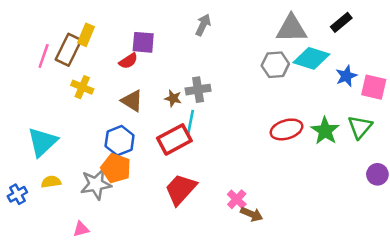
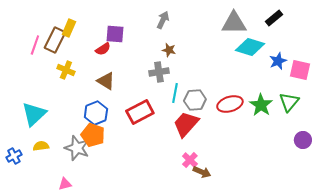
gray hexagon: (275, 65) -> (195, 100), moved
brown star: (173, 98) -> (169, 50), moved
cyan line: (191, 122) -> (175, 93), moved
gray star: (96, 184) -> (77, 148), turned 30
red trapezoid: (181, 189) -> (186, 124), moved

